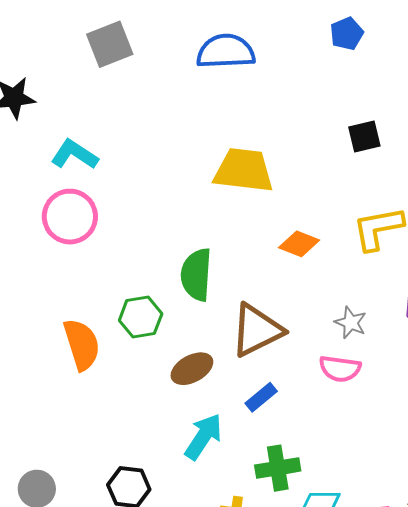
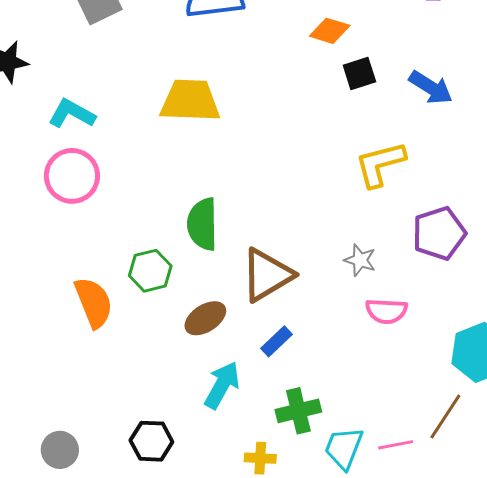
yellow trapezoid: (244, 170) -> (190, 101), moved
orange diamond: (299, 244) -> (330, 31), moved
pink semicircle: (340, 369) -> (386, 311), moved

